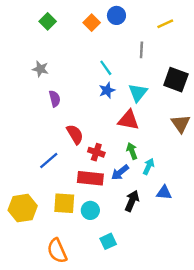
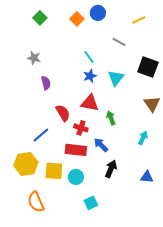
gray line: (141, 50) -> (119, 42), turned -64
red triangle: (128, 120) -> (90, 103), moved
green arrow: (132, 151) -> (111, 118), moved
cyan arrow: (149, 166) -> (143, 138), moved
blue arrow: (120, 172) -> (101, 145), turned 84
blue triangle: (164, 193) -> (147, 177), moved
yellow hexagon: (23, 208) -> (26, 164), moved
orange semicircle: (57, 251) -> (36, 202), moved

